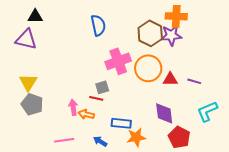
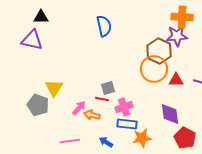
brown hexagon: (150, 33) -> (159, 51), moved
pink cross: (118, 61) -> (124, 107), moved, size x0.7
yellow triangle: (28, 82) -> (54, 88), moved
pink arrow: (73, 107) -> (79, 108), turned 49

